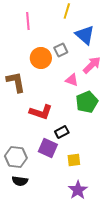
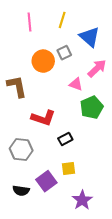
yellow line: (67, 11) -> (62, 20), moved
purple square: (48, 148) -> (46, 181), moved, turned 30
gray hexagon: (16, 157) -> (21, 150), moved
yellow square: (74, 160) -> (68, 169), moved

